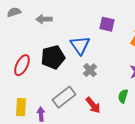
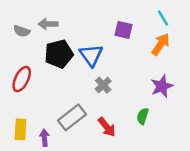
gray semicircle: (14, 12) -> (22, 31), moved, turned -144
black pentagon: (53, 57) -> (59, 54), moved

